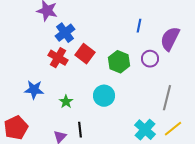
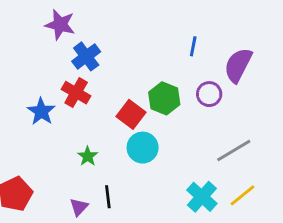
red square: (85, 54) -> (131, 114), moved
blue star: (34, 90) -> (41, 111), moved, turned 30
gray line: (167, 98) -> (234, 150), turned 45

